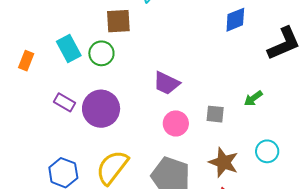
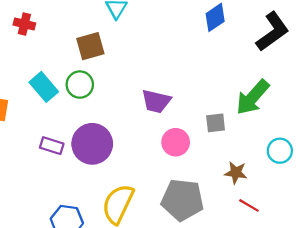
green arrow: (253, 98) -> (253, 97), size x1.8
brown star: (224, 162) -> (236, 173), size x0.7

